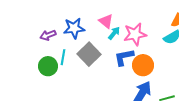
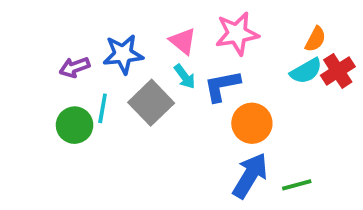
cyan arrow: (114, 33) -> (185, 77), moved, turned 104
pink star: (135, 34) -> (237, 34), moved
blue L-shape: (124, 57) -> (222, 86), moved

